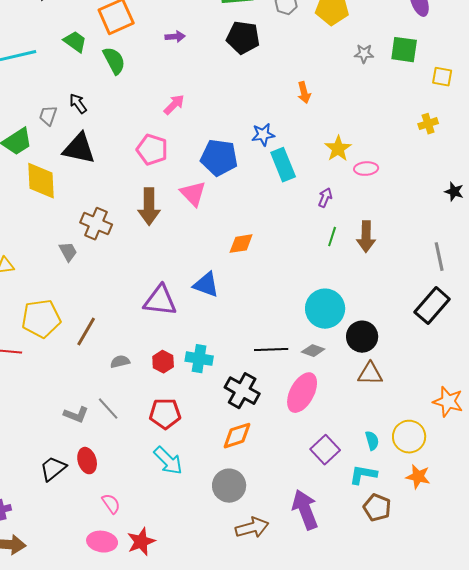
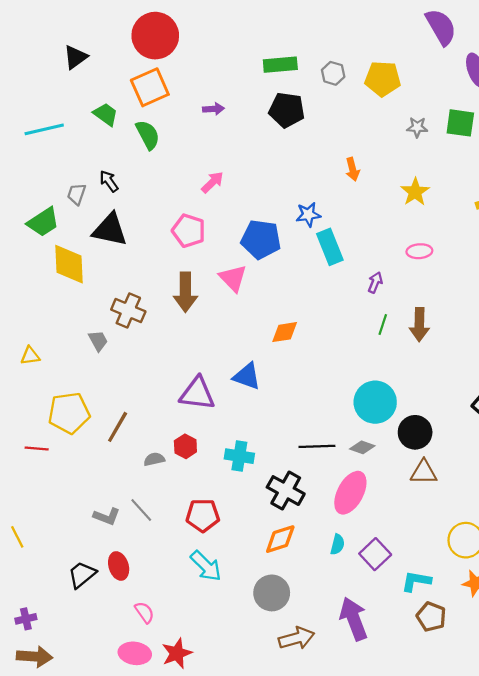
yellow star: (338, 149) -> (415, 192), moved
red hexagon: (163, 362) -> (185, 446), moved
cyan semicircle: (372, 441) -> (337, 544), moved, turned 30

